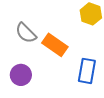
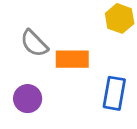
orange rectangle: (55, 45) -> (72, 59), turned -35

